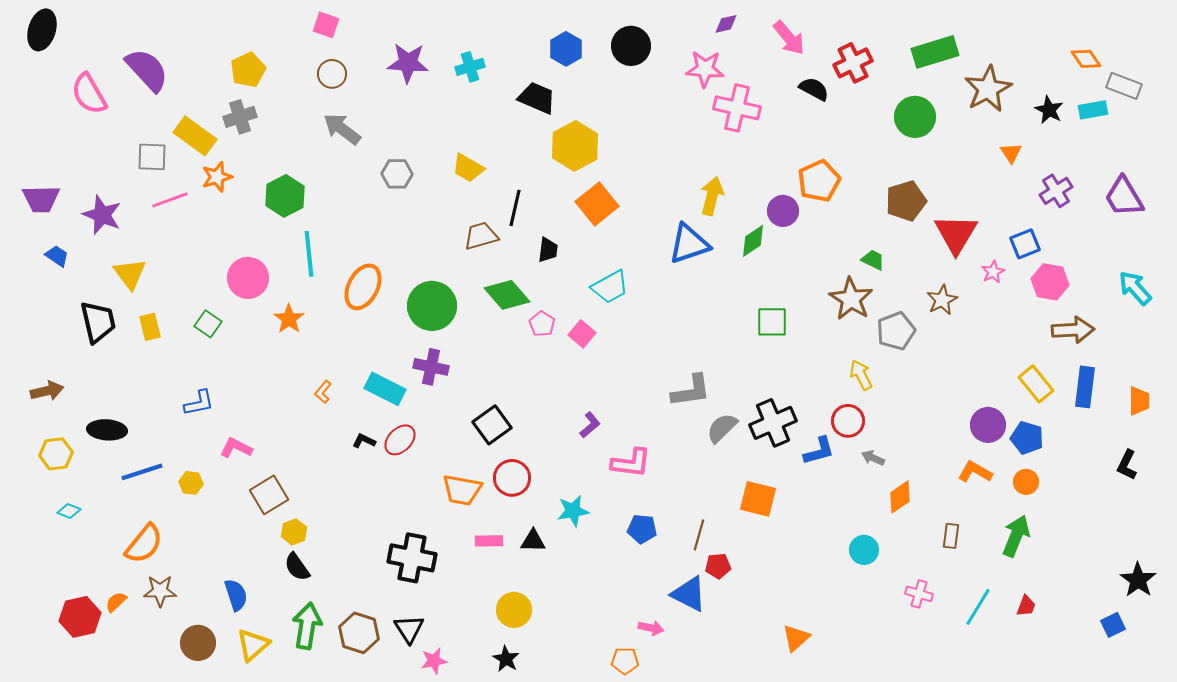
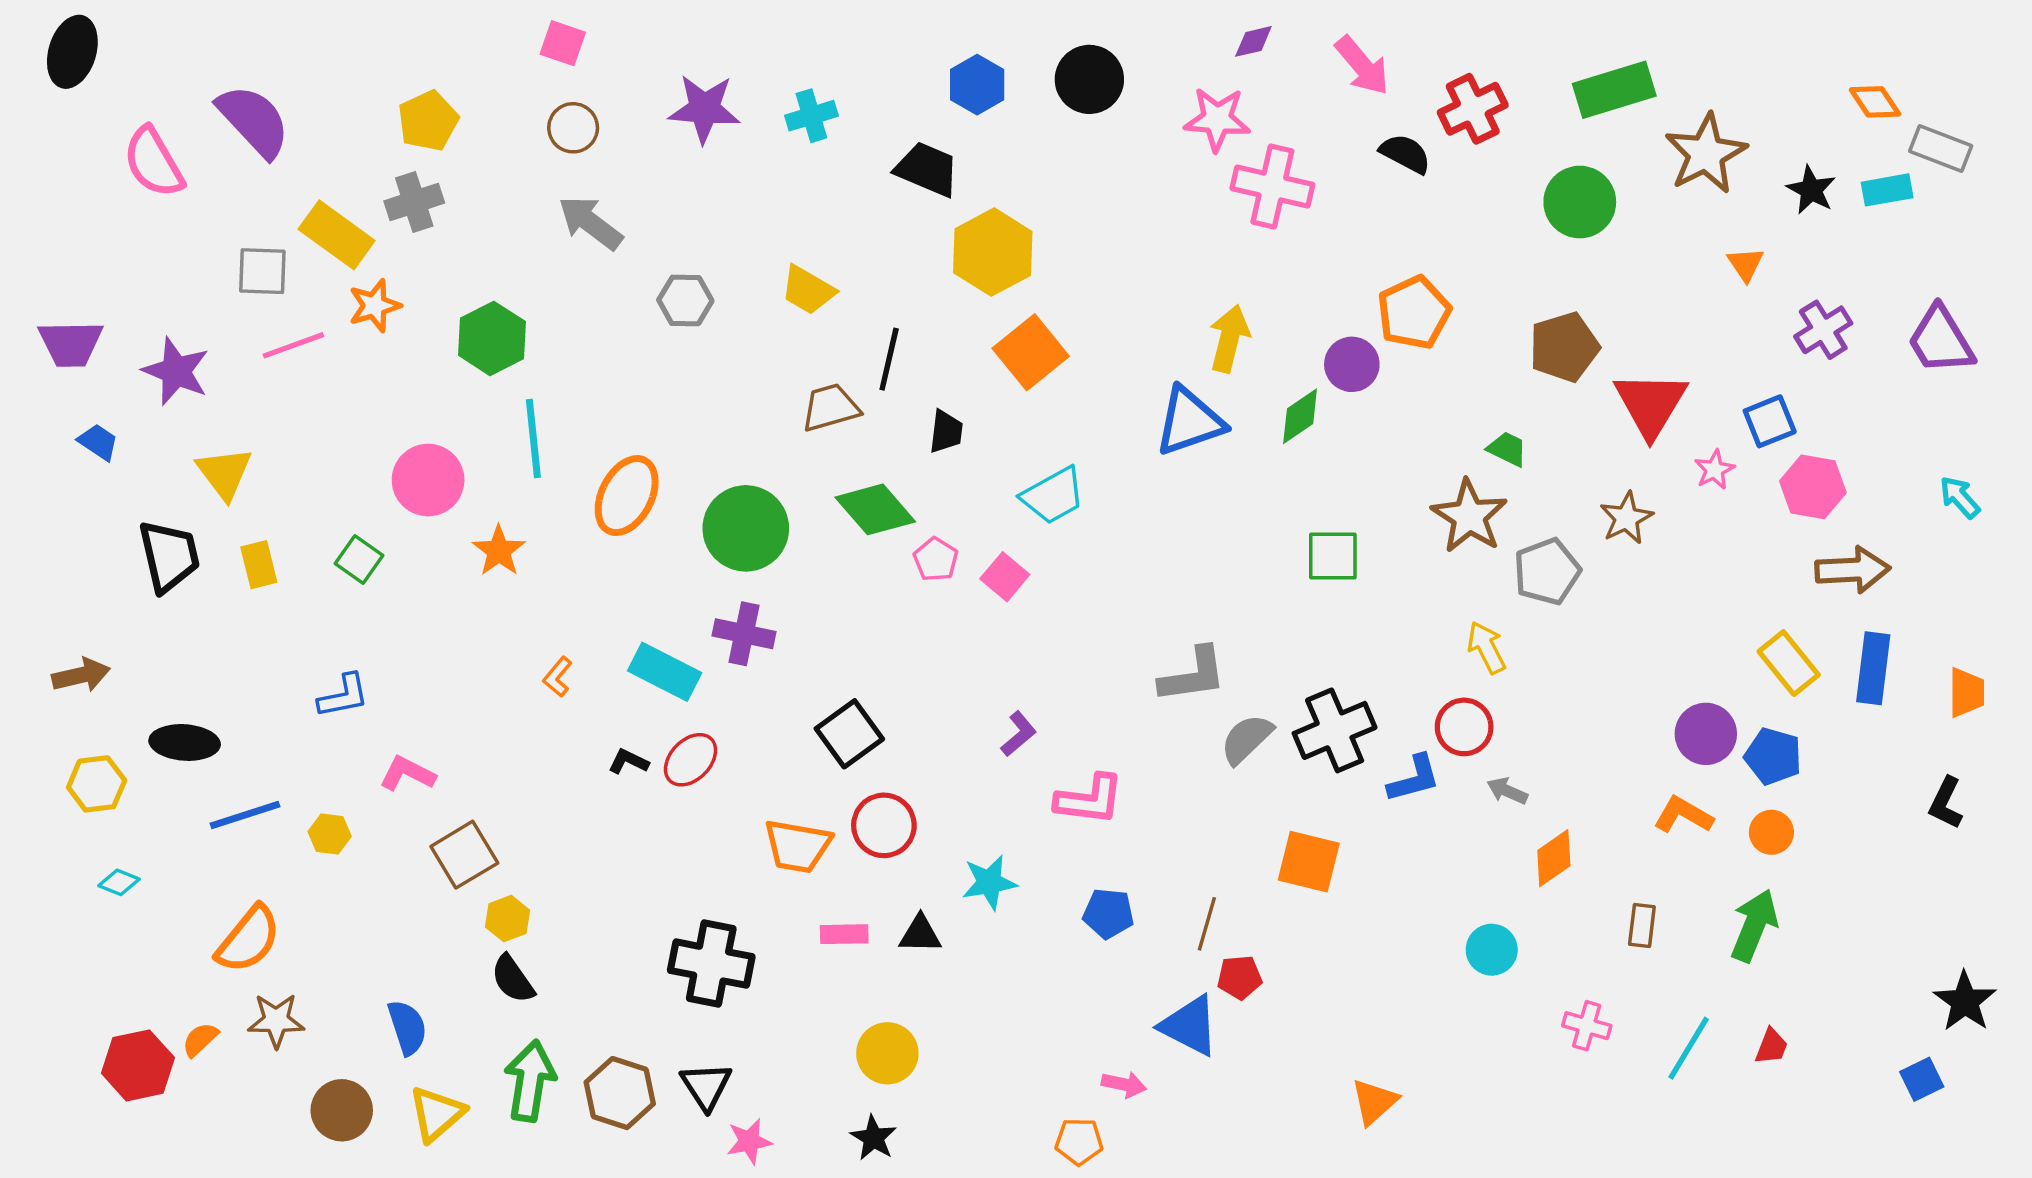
cyan arrow: (1135, 288) -> (1960, 497), size x0.7

